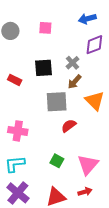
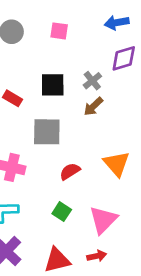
orange triangle: (95, 101) -> (117, 164), moved
gray square: (57, 102) -> (47, 132), moved
red semicircle: (69, 126) -> (70, 171), moved

